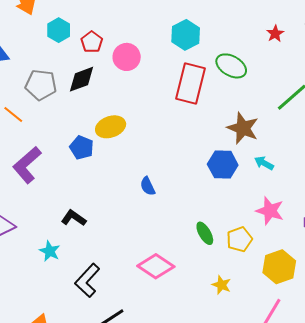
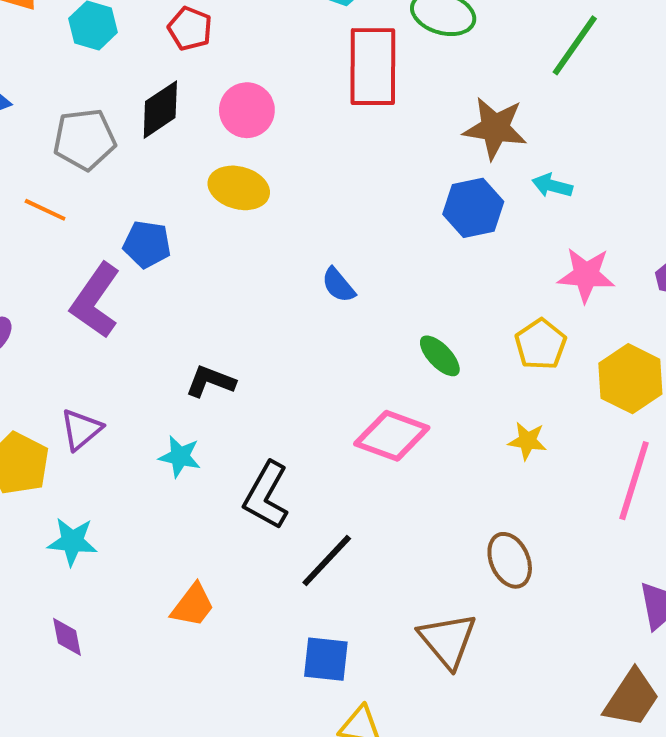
red pentagon: (92, 42) -> (190, 29), moved
pink circle: (127, 57) -> (247, 110), moved
yellow ellipse: (111, 127) -> (239, 188), turned 48
blue pentagon: (82, 147) -> (147, 244), moved
green ellipse: (205, 233) -> (440, 356), moved

